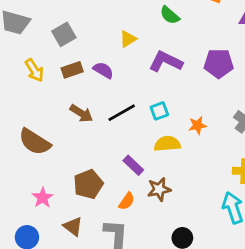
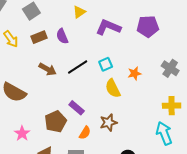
purple semicircle: (103, 70) -> (62, 36), turned -140
yellow semicircle: (167, 144) -> (113, 88), turned -108
purple rectangle: (133, 165) -> (77, 108), moved

